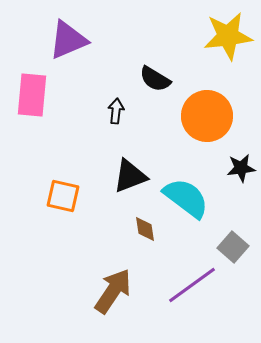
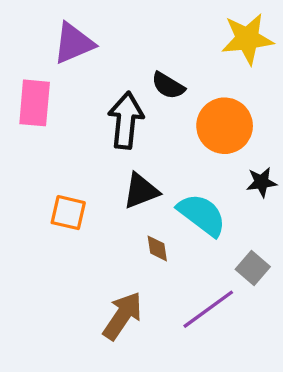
black arrow: (116, 111) -> (126, 120), size x2.0

